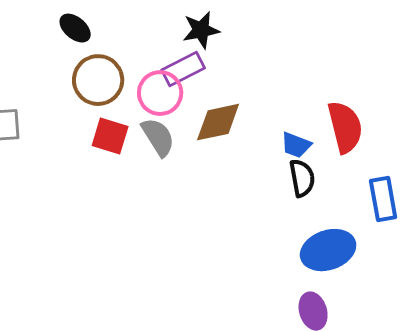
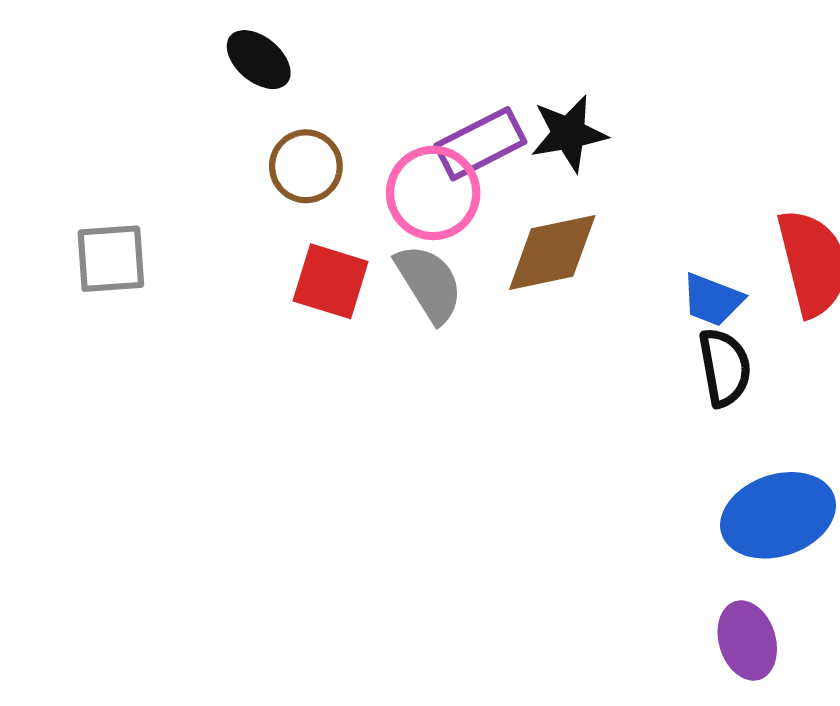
black star: (201, 30) -> (569, 133), moved
brown circle: (98, 80) -> (306, 166), size x0.7

